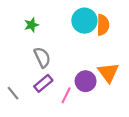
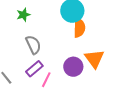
orange semicircle: (103, 25) -> (79, 28), moved
pink line: (66, 95) -> (46, 80), moved

